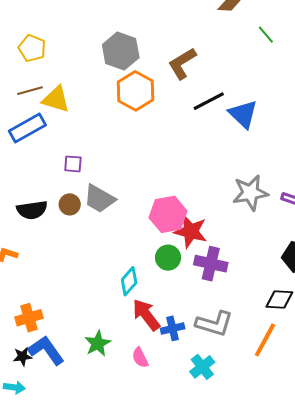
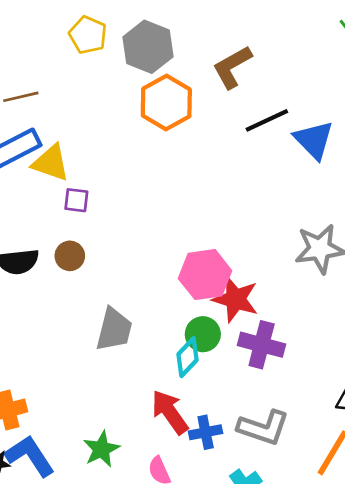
yellow pentagon: (32, 48) -> (88, 35), moved
yellow triangle: (56, 99) -> (51, 163), moved
gray trapezoid: (99, 199) -> (114, 329), moved, turned -108
cyan diamond: (129, 281) -> (188, 357), moved

